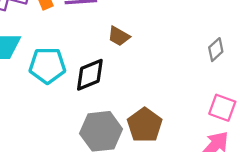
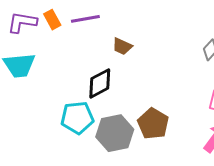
cyan pentagon: (47, 65) -> (77, 118), moved

